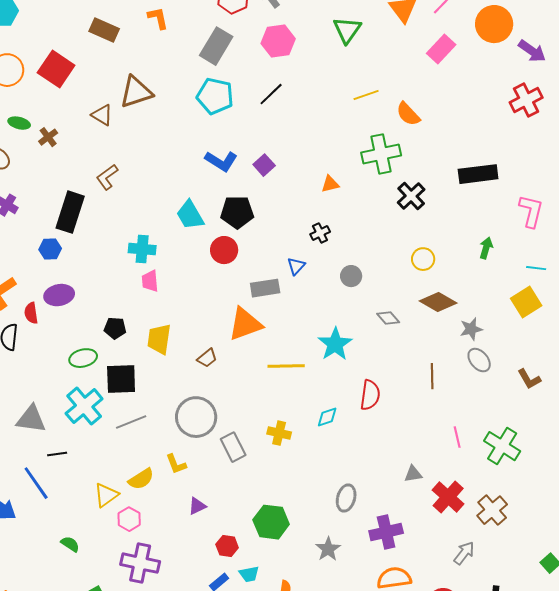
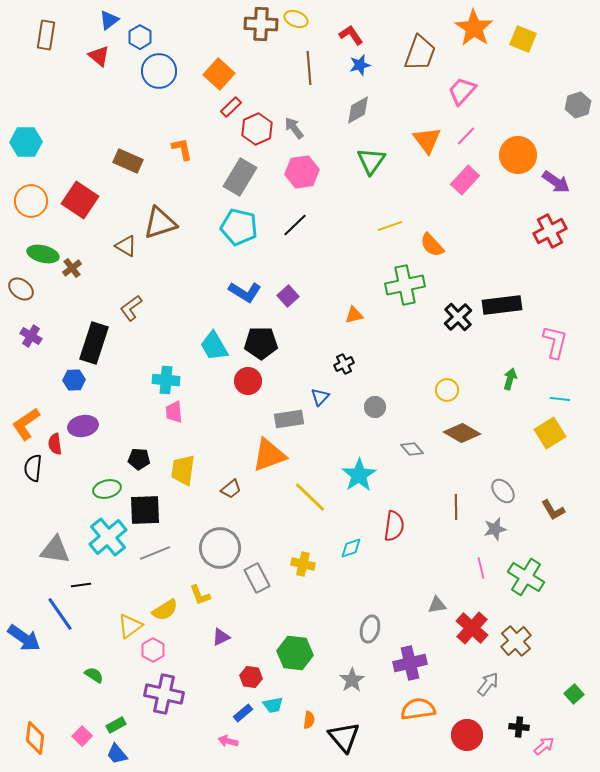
green ellipse: (19, 123) -> (43, 254), size x1.4
black cross: (411, 196) -> (458, 317), moved
gray star: (471, 329) -> (495, 529), moved
yellow line: (286, 366) -> (310, 497), turned 45

